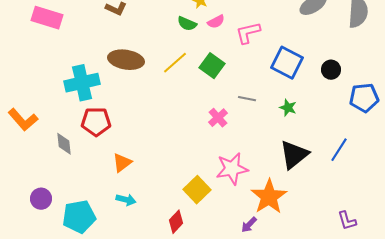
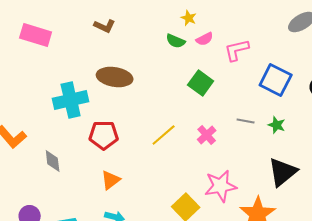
yellow line: (175, 63) -> (164, 135), moved
gray line: (247, 99) -> (246, 121), moved
red pentagon: (96, 122) -> (104, 135), moved

